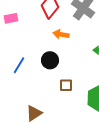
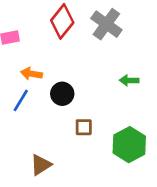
orange arrow: (61, 34) -> (31, 74), moved

